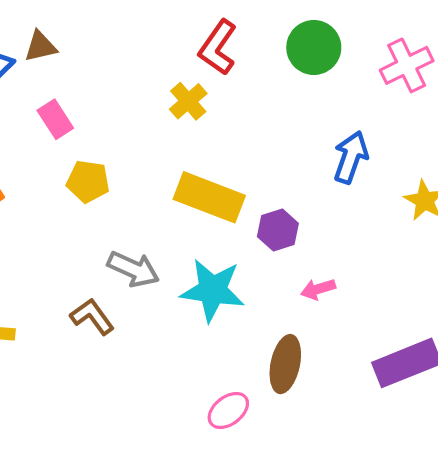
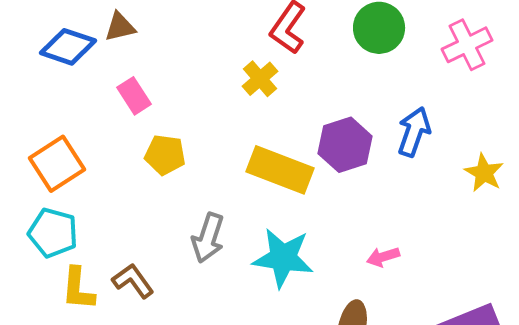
purple hexagon: (278, 230) -> (345, 145), moved, size x1.4
gray arrow: (133, 269) -> (208, 238), turned 84
brown L-shape: (92, 317) -> (133, 281), moved

